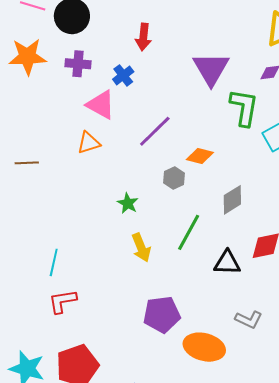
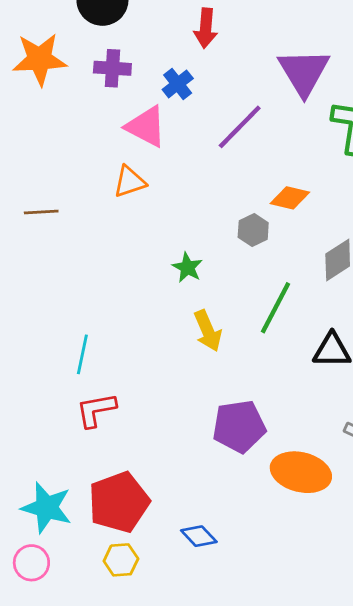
purple line: (155, 131) -> (240, 127), moved

